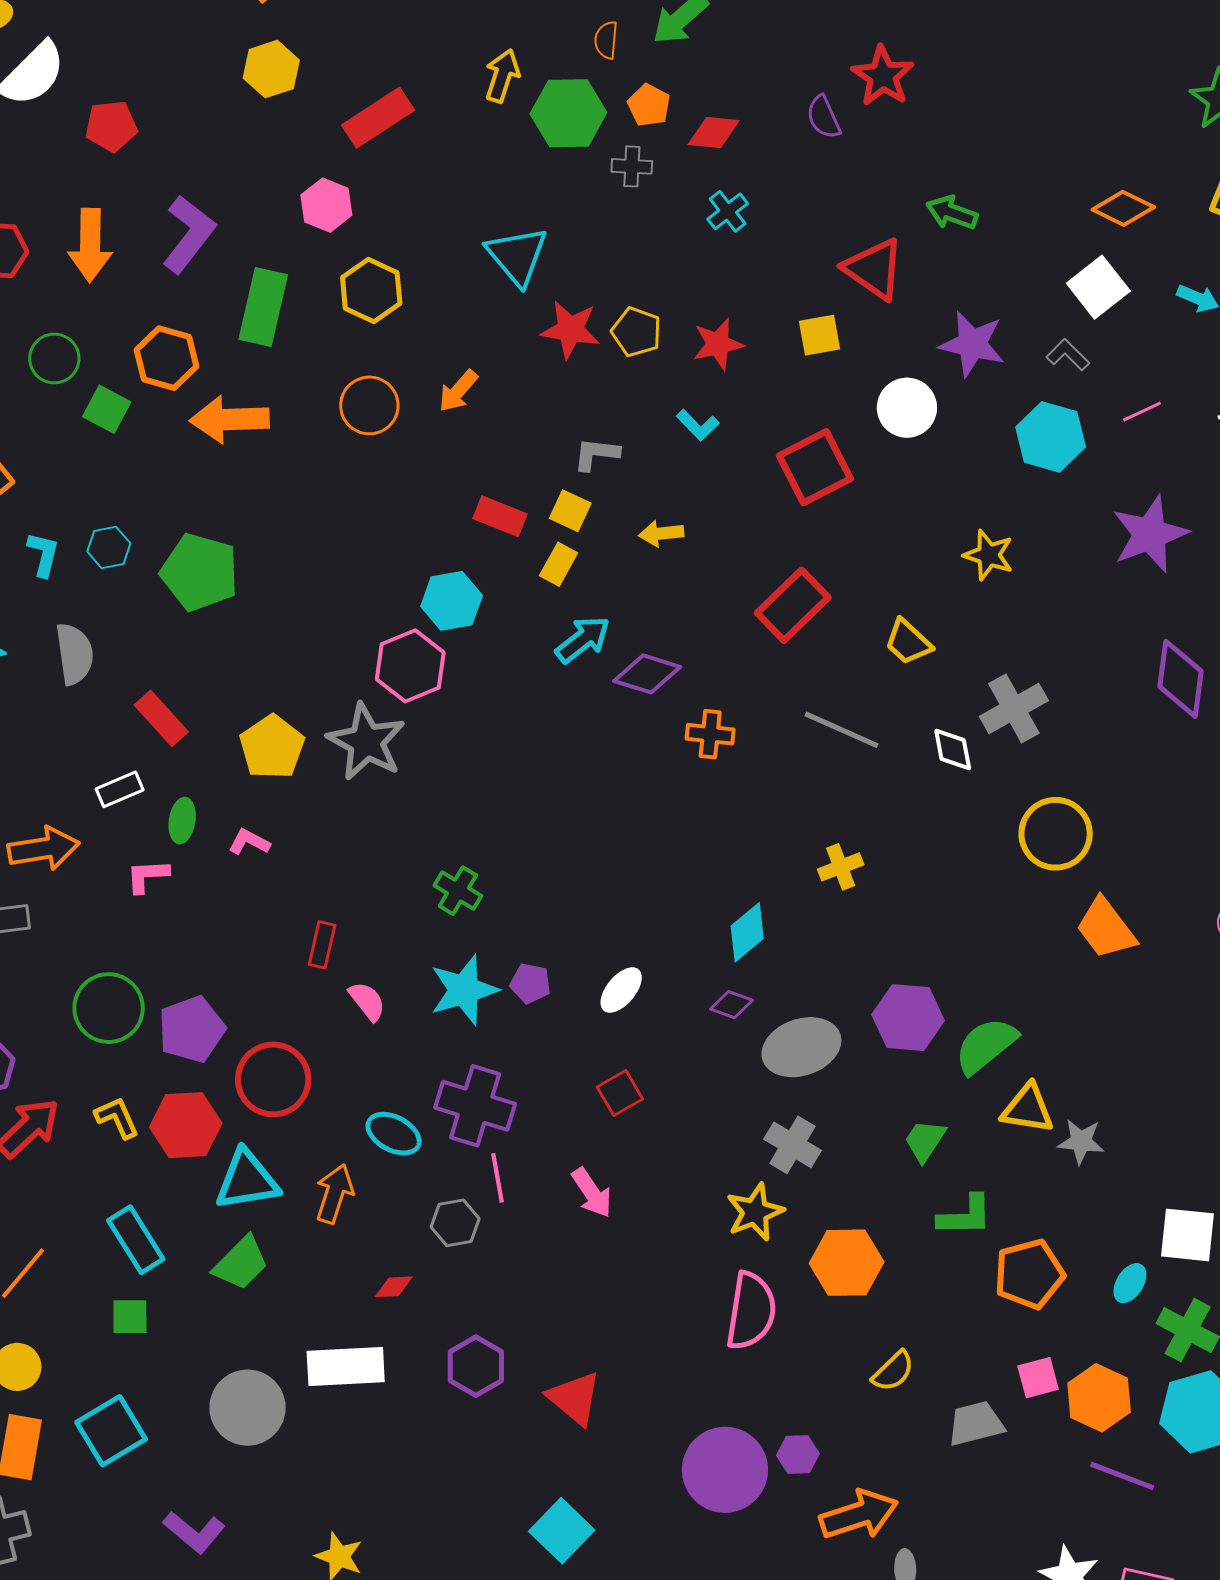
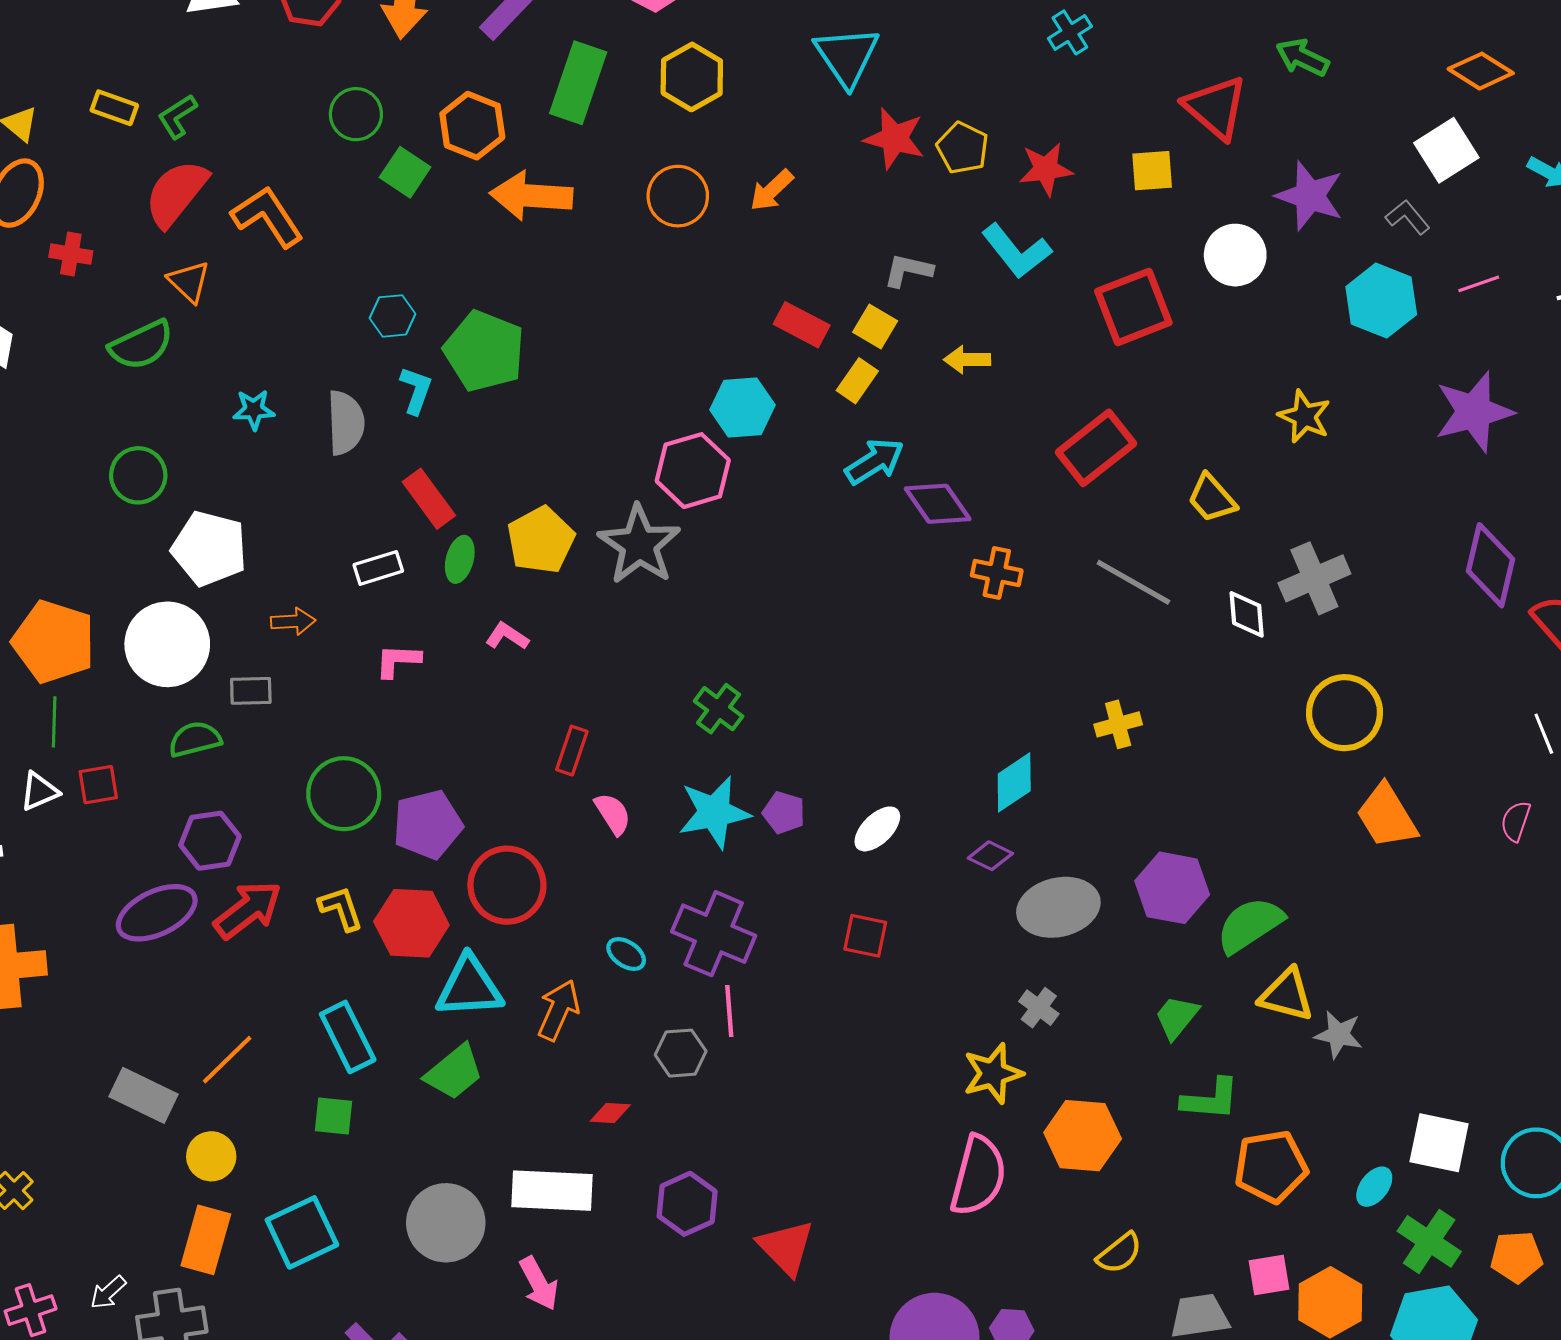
cyan L-shape: (698, 425) -> (1016, 251), size x1.6
cyan L-shape: (43, 554) -> (416, 390), moved
purple diamond: (647, 674) -> (938, 504), turned 32
green ellipse: (182, 821) -> (460, 559), moved
orange arrow: (44, 849) -> (293, 621), size x0.6
red square: (620, 1093) -> (865, 936), turned 36
cyan ellipse: (394, 1134) -> (626, 954), size x0.7
gray cross: (793, 1145) -> (1039, 1008), size x0.7
pink arrow: (592, 1193) -> (539, 1283), moved

